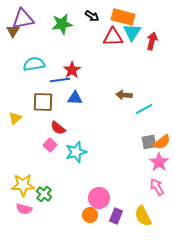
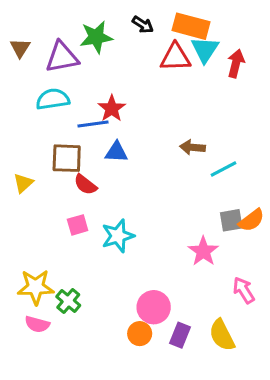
purple triangle: (23, 19) -> (62, 57), moved
red semicircle: (58, 128) -> (85, 185), moved
pink square: (50, 145) -> (78, 225), turned 32
pink star: (159, 162) -> (203, 251), moved

